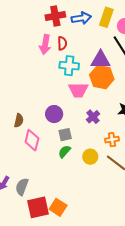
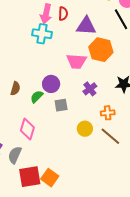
purple triangle: (100, 60) -> (86, 26), moved
cyan cross: (69, 66) -> (42, 34), moved
pink diamond: (32, 140) -> (27, 129), moved
green semicircle: (64, 152) -> (37, 97), moved

